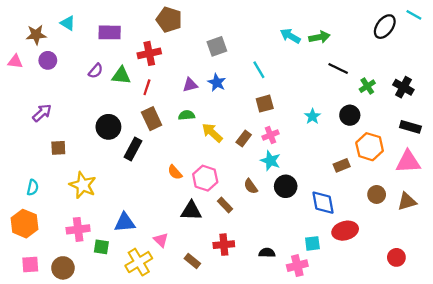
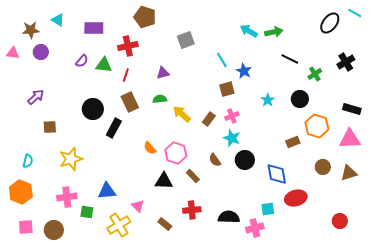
blue star: (217, 83) -> (244, 71), moved
black cross: (403, 87) -> (346, 62), moved, turned 30
yellow star: (83, 185) -> (71, 159), turned 30
black semicircle: (267, 253) -> (229, 217), size x1.5

